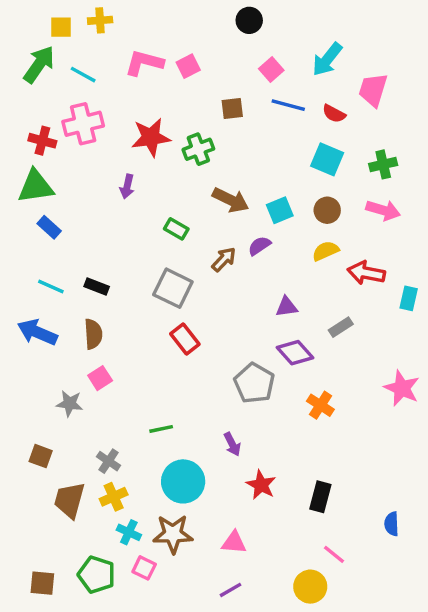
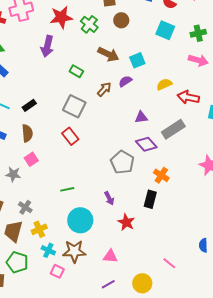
green cross: (198, 149) -> (89, 24), turned -30
purple arrow: (127, 186) -> (47, 46), size x1.5
brown circle: (327, 210) -> (121, 20), moved
black rectangle: (97, 287) -> (29, 105), turned -56
gray rectangle: (341, 327) -> (173, 129), size x1.6
red rectangle: (185, 339) -> (70, 136), moved
gray cross: (109, 461) -> (25, 207), moved
black rectangle: (320, 497) -> (150, 199), moved
green pentagon: (97, 575) -> (17, 262), moved
yellow circle: (310, 587) -> (142, 283), moved

